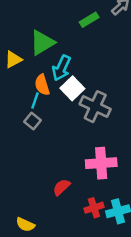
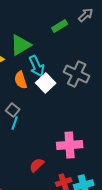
cyan arrow: (61, 68) -> (37, 66), turned -50
cyan line: (35, 100) -> (15, 123), moved
gray cross: (95, 107) -> (77, 74), moved

